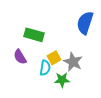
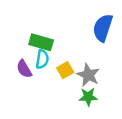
cyan semicircle: (45, 68) -> (42, 59), moved
green star: (62, 80) -> (88, 97), moved

